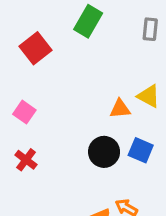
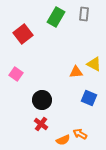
gray rectangle: (150, 29) -> (84, 14), moved
black circle: (104, 152) -> (42, 100), moved
red cross: (26, 160) -> (41, 124), moved

